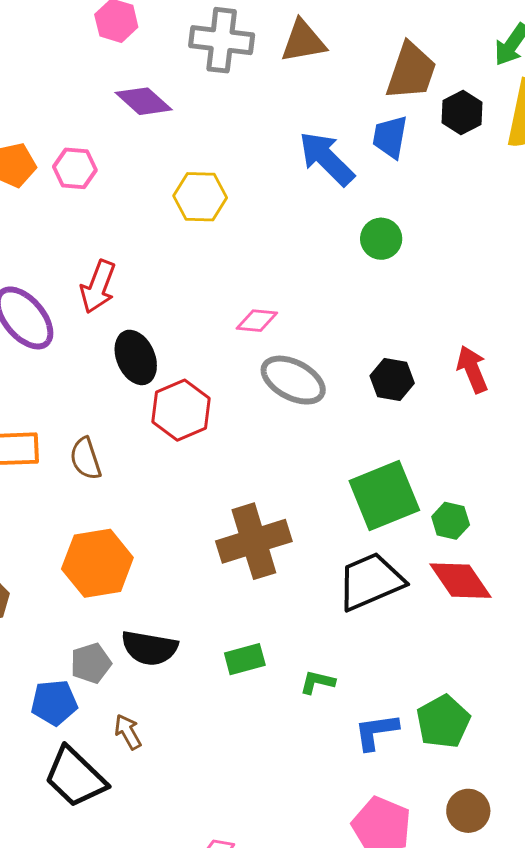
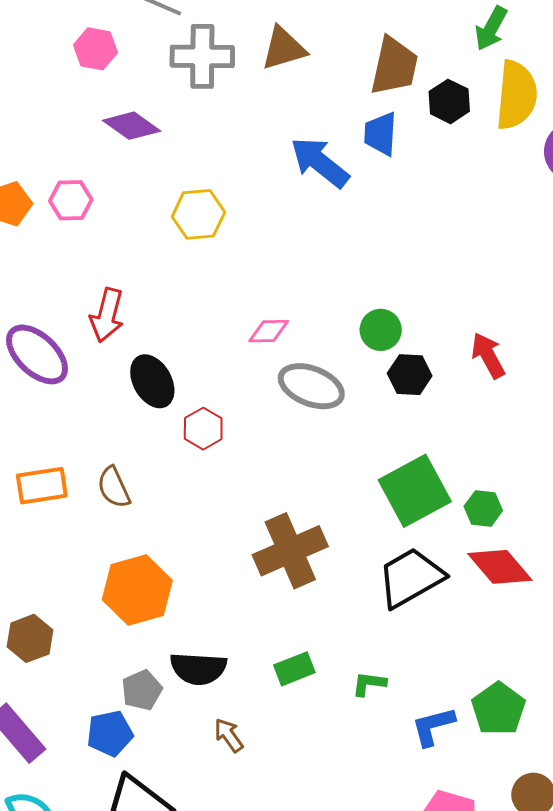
green circle: (381, 239) -> (381, 330), moved
red hexagon: (181, 410) -> (203, 429), size x0.7
brown arrow: (128, 732) -> (229, 735), moved

